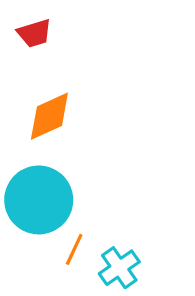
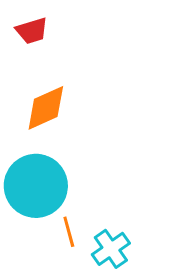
orange line: (74, 249) -> (69, 232), turned -40

